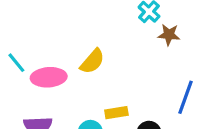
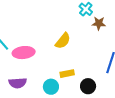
yellow semicircle: (92, 61) -> (63, 41), moved

